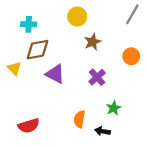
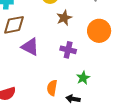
orange circle: (131, 56) -> (99, 31), size x1.5
purple cross: (97, 77) -> (68, 50), turned -35

